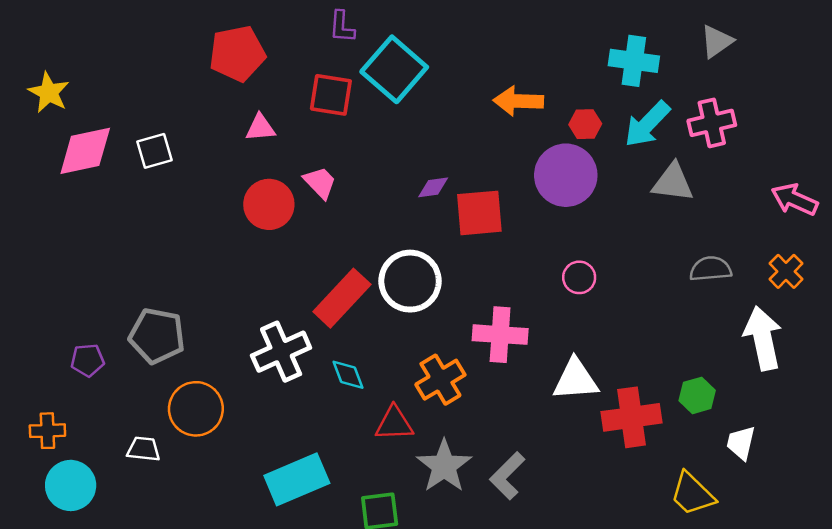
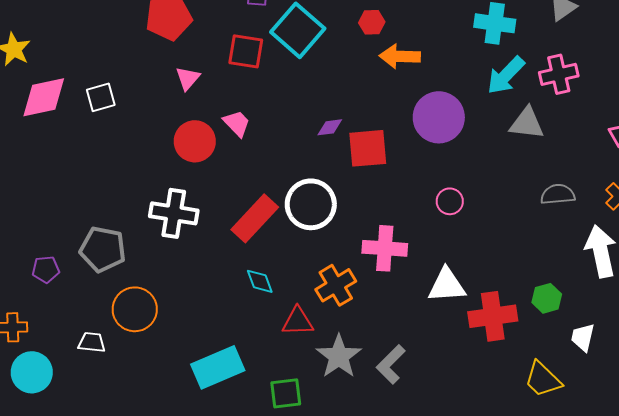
red hexagon: (585, 124) -> (372, 22), moved
pink triangle: (260, 128) -> (188, 78), turned -44
white cross: (281, 352) -> (174, 213), moved, turned 33

